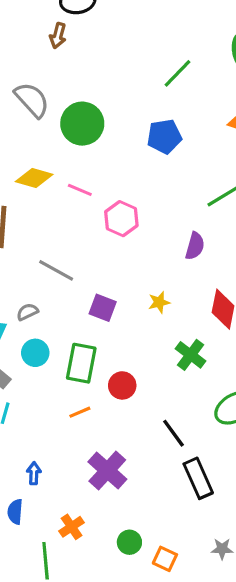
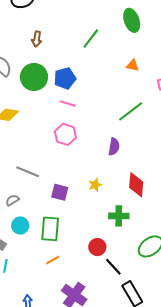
brown arrow: (58, 36) -> (37, 39), moved
blue pentagon: (164, 136) -> (65, 78), moved
pink line: (80, 190) -> (68, 104), moved
green cross: (191, 355) -> (119, 216), turned -30
red circle: (122, 385) -> (97, 247), moved

